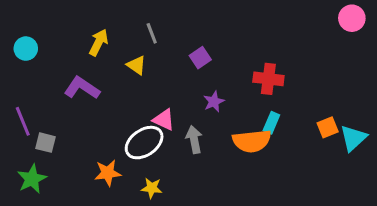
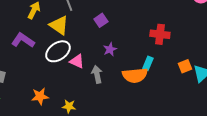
yellow triangle: (136, 65) -> (59, 25), size x1.5
red cross: (268, 79) -> (160, 34), moved
white ellipse: (144, 143) -> (58, 51), moved

